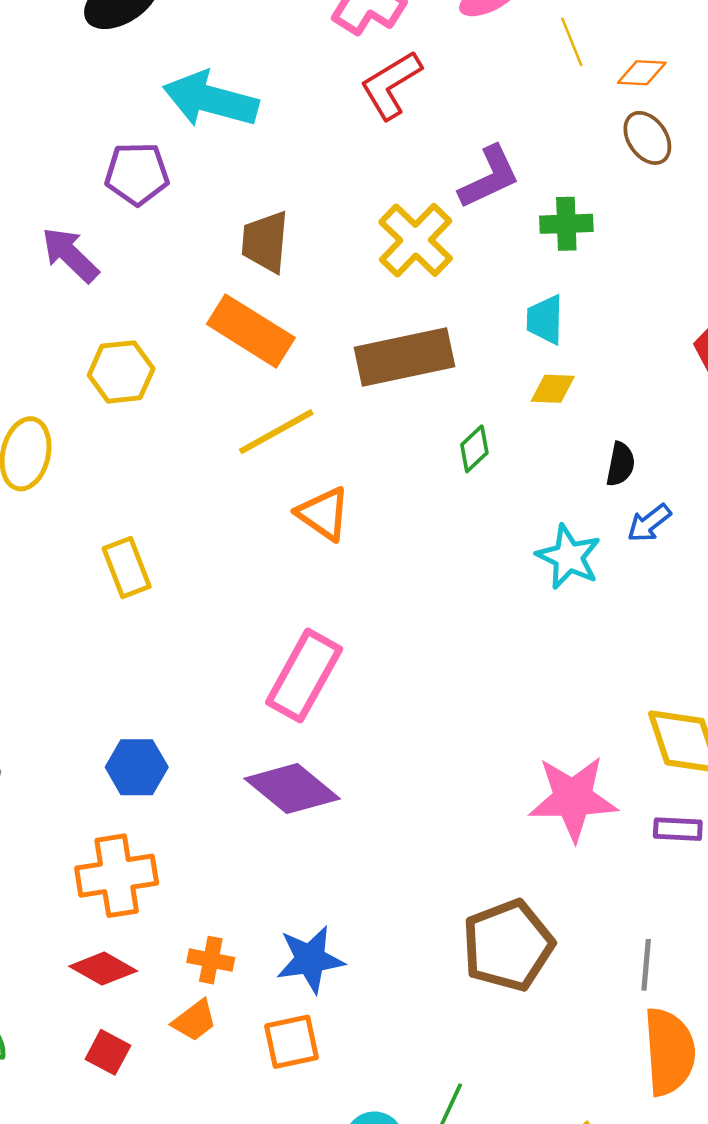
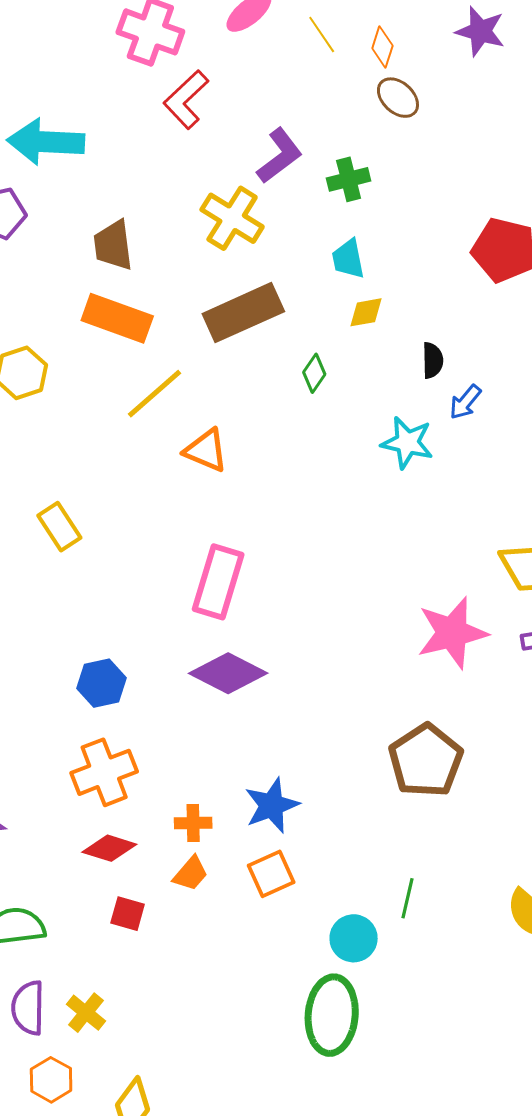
orange diamond: (642, 73) -> (382, 47), turned -63

